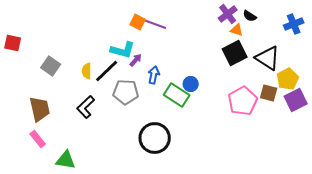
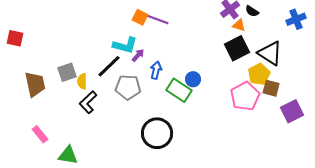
gray square: (51, 66) -> (67, 72), moved, turned 36
yellow semicircle: (87, 71) -> (82, 81), moved
yellow pentagon: (288, 79) -> (259, 74), moved
purple square: (296, 100) -> (292, 111), moved
brown trapezoid: (40, 109) -> (35, 84), moved

